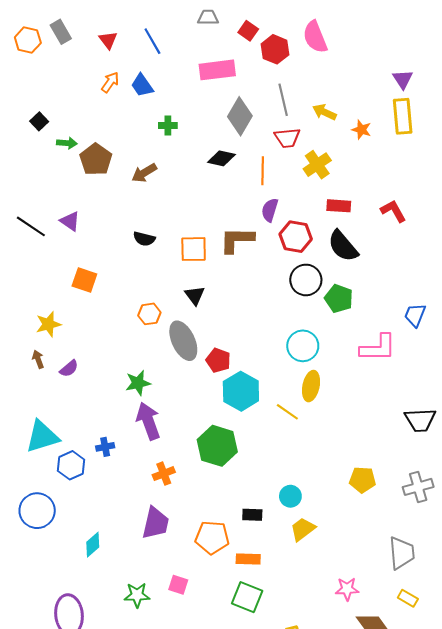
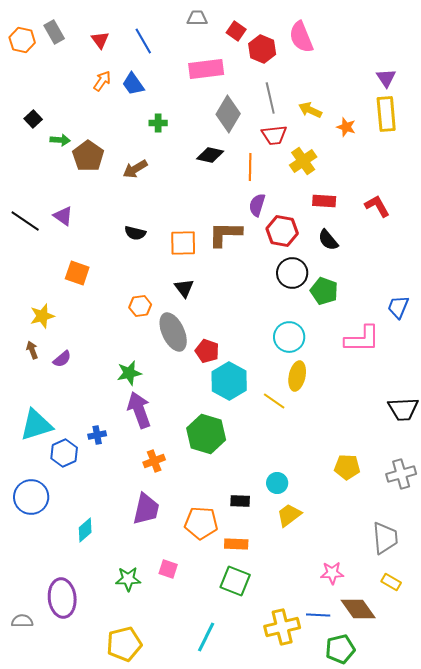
black semicircle: (343, 246) -> (328, 240), size x0.7

